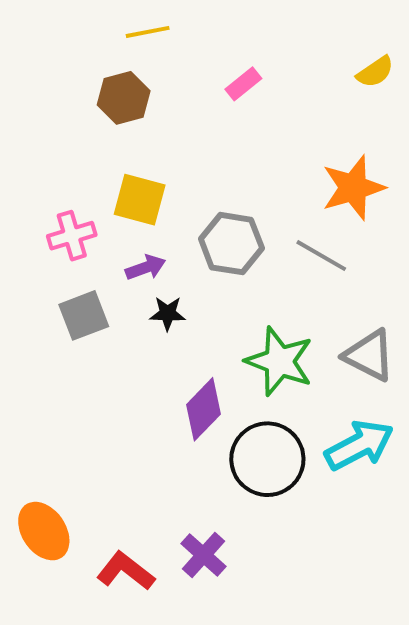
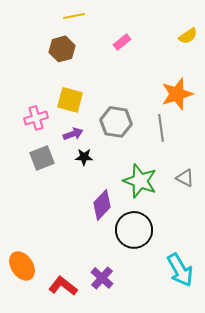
gray line: (321, 256) -> (161, 128), turned 52
gray triangle: (369, 355) -> (185, 178), size x0.7
cyan arrow: (359, 445) -> (180, 270), moved, turned 88

